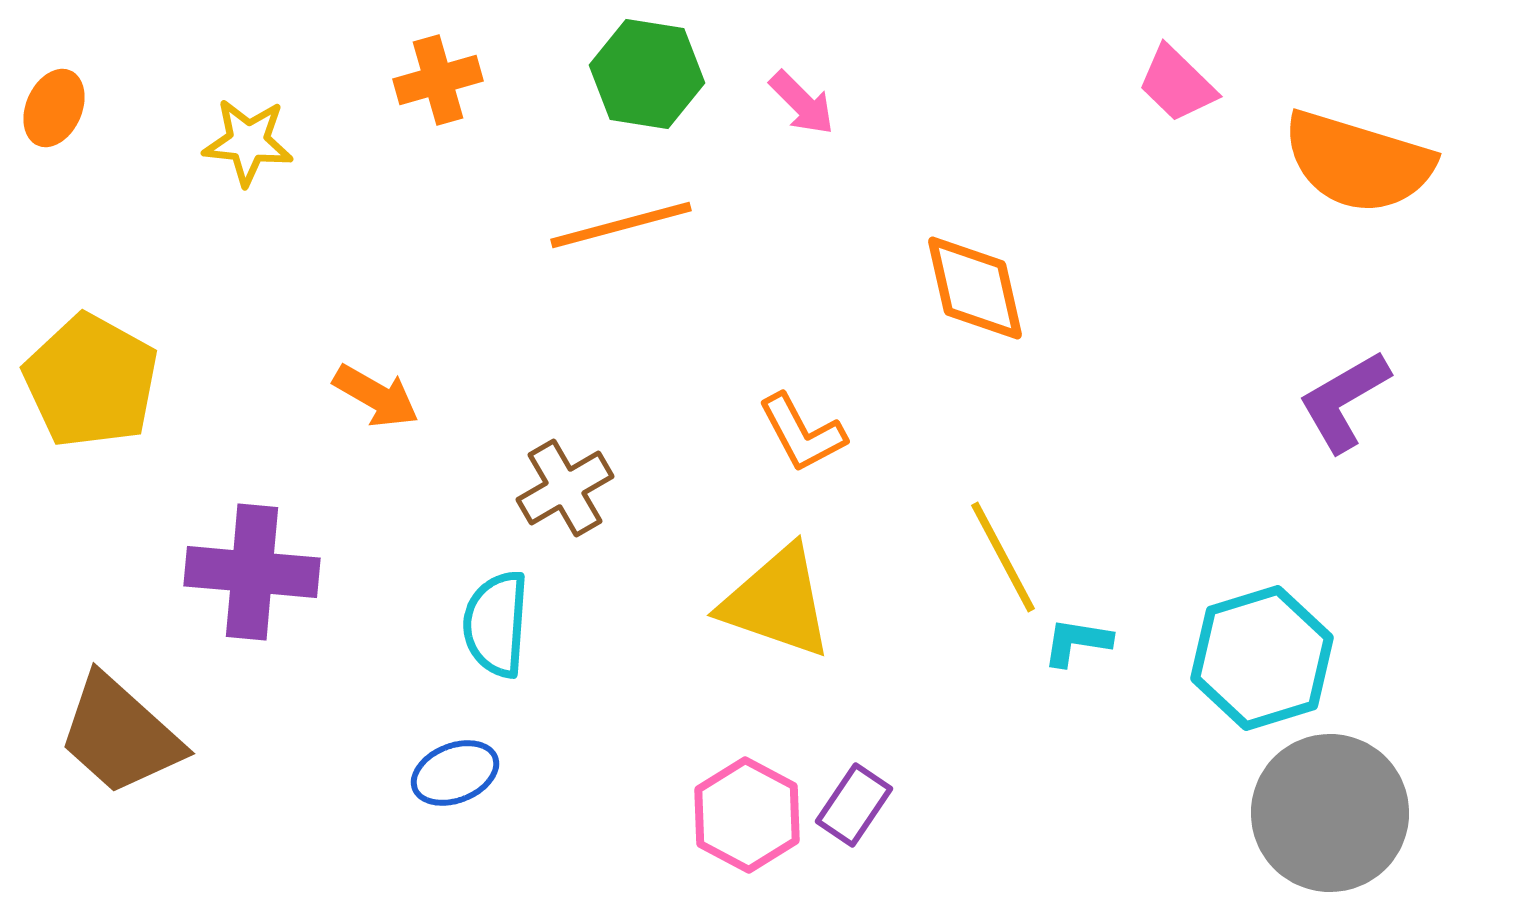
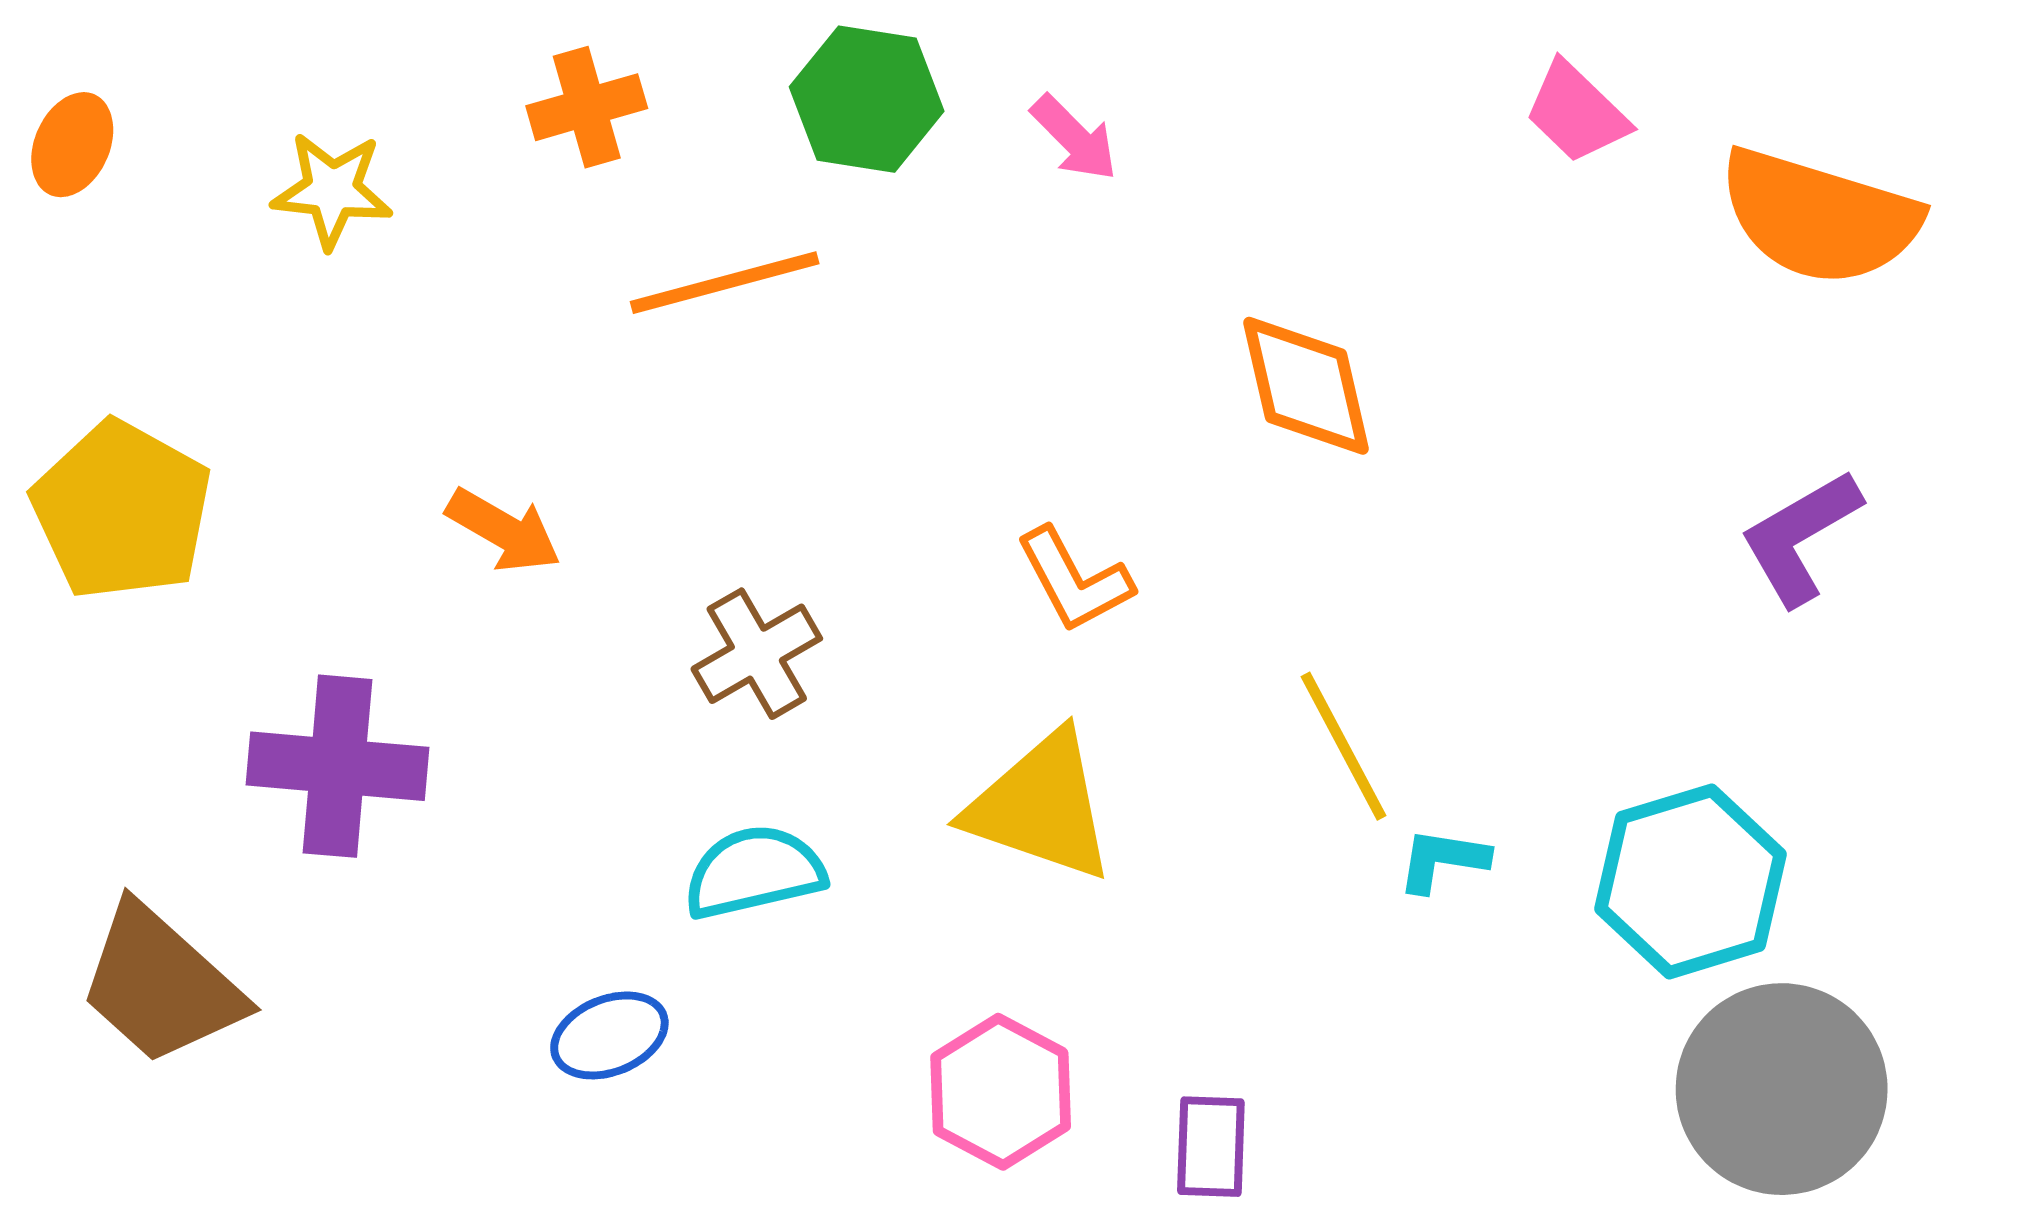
orange line: (621, 225) -> (725, 283), moved
cyan semicircle: (496, 624) -> (754, 872), moved, turned 73
purple rectangle: (854, 805) -> (1211, 1147), moved, turned -32

